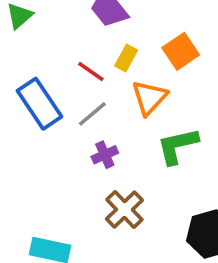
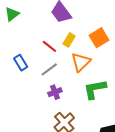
blue rectangle: (39, 104) -> (21, 63), size x0.6

